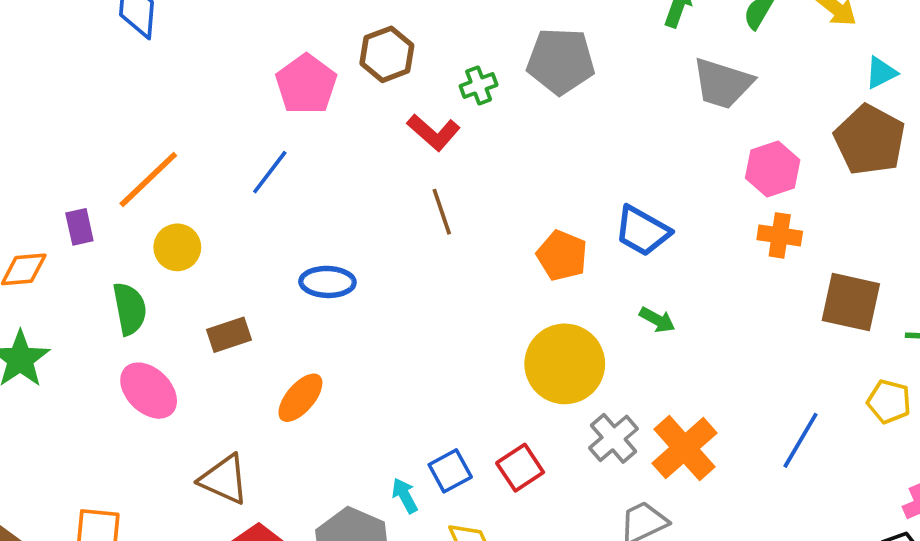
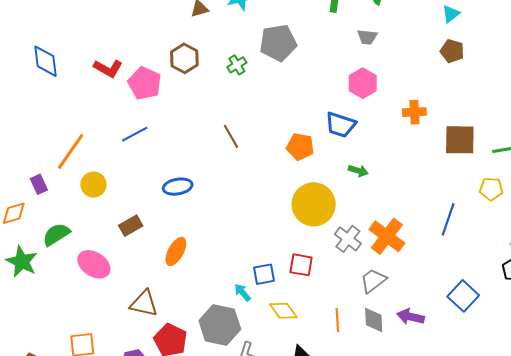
gray trapezoid: (723, 83) -> (367, 37), size x0.6
red L-shape: (434, 132) -> (108, 68), moved
brown pentagon: (870, 140) -> (452, 51), size x0.6
pink hexagon: (773, 169) -> (363, 83), moved
blue line: (270, 172) -> (135, 134), turned 36
green semicircle: (130, 309) -> (56, 234), moved, turned -100
red square: (520, 468) -> (301, 265), turned -35
blue square: (450, 471) -> (264, 274), turned 30

